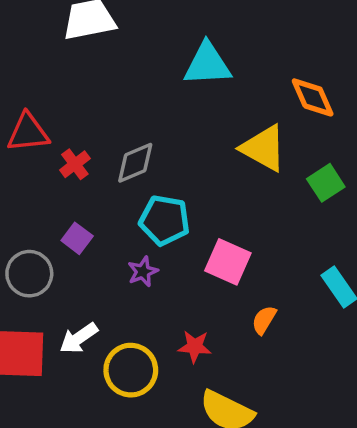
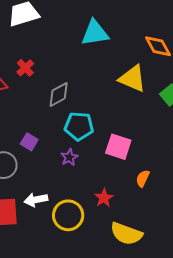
red cross: (75, 164) -> (25, 68), moved
white arrow: (79, 338) -> (36, 200), turned 30
red star: (195, 347) -> (104, 198), turned -30

